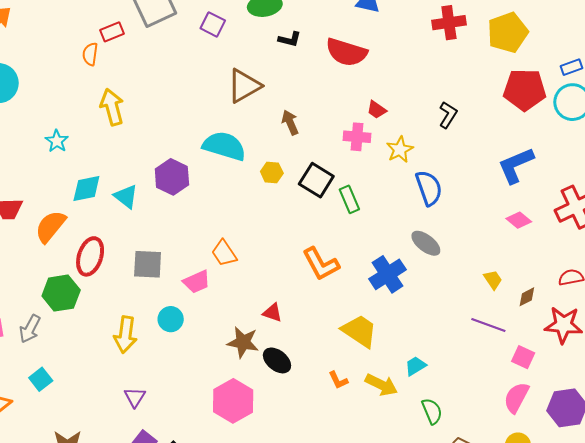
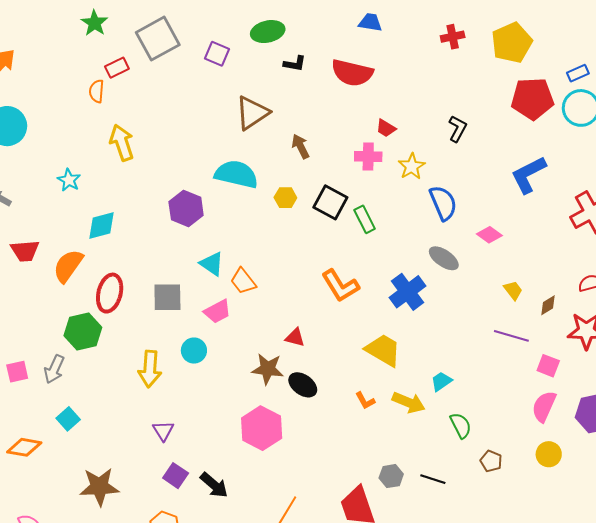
red cross: (449, 23) -> (453, 37), size x0.7
cyan triangle: (126, 196) -> (212, 264), moved
pink diamond: (519, 220) -> (489, 235), moved

